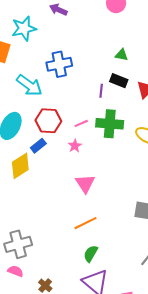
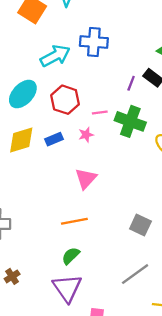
cyan arrow: (29, 85) -> (55, 56), turned -80
blue rectangle: (38, 146) -> (54, 139), moved

